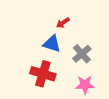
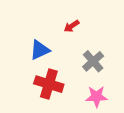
blue triangle: (52, 44) -> (40, 50), moved, turned -42

